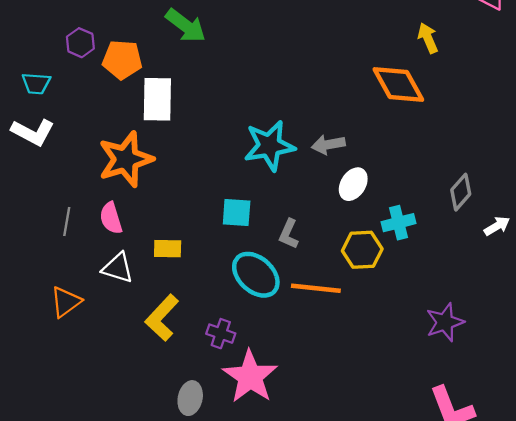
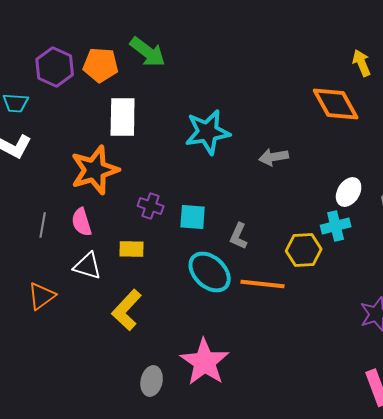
purple hexagon: (80, 43) -> (55, 67), size x1.5
orange pentagon: (122, 60) -> (101, 65), moved
cyan star: (269, 146) -> (208, 132), moved
white ellipse: (353, 184) -> (349, 192), moved
purple cross: (221, 334) -> (151, 206), moved

